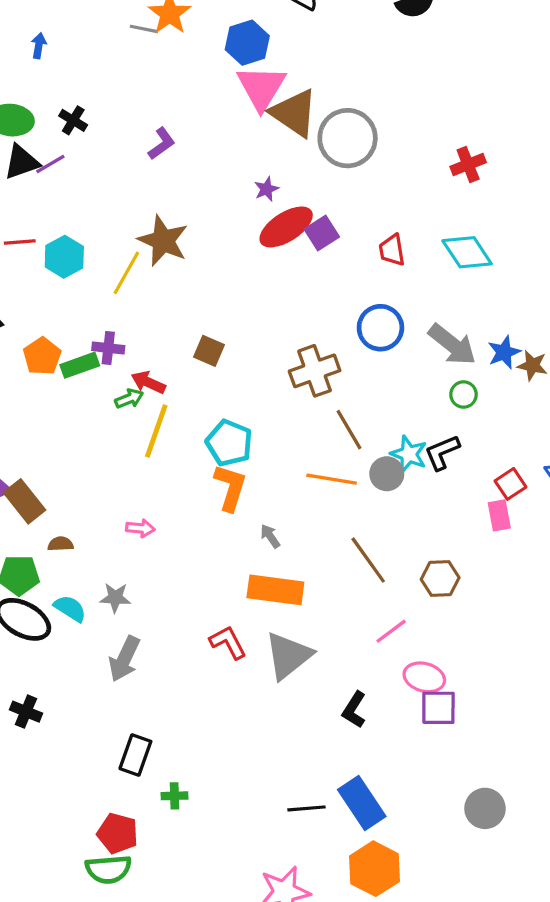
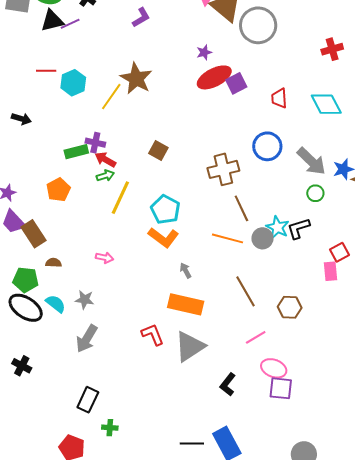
orange pentagon: (42, 356) -> (58, 190), moved
red arrow: (148, 382) -> (105, 160), moved
orange L-shape: (230, 487) -> (163, 238), turned 104

